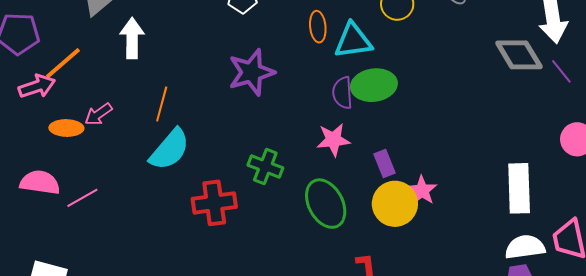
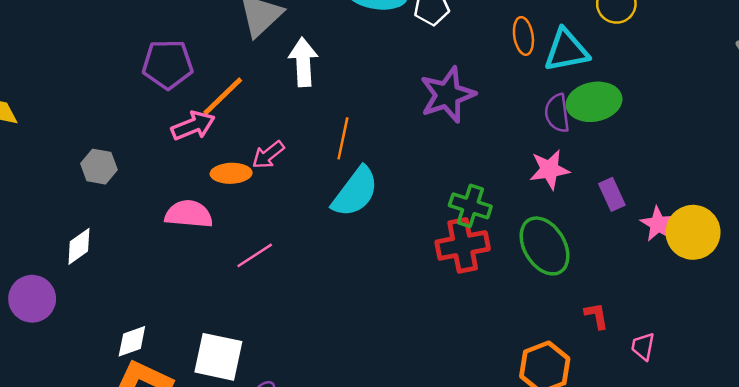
pink semicircle: (40, 182) -> (189, 214), moved
red cross: (214, 203) -> (463, 245), moved
yellow circle: (395, 204) -> (693, 232), moved

